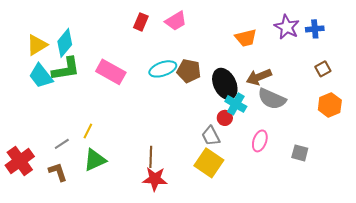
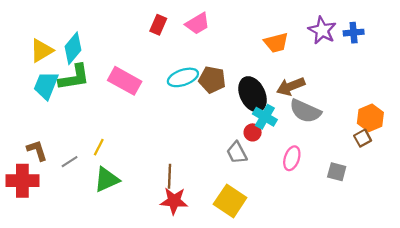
brown square: (323, 69) -> (363, 138), moved
cyan trapezoid: (41, 76) -> (46, 85), turned 60
red cross: (20, 161) -> (22, 181), turned 36
yellow square: (209, 163) -> (230, 201), moved
brown L-shape: (58, 172) -> (37, 150), moved

